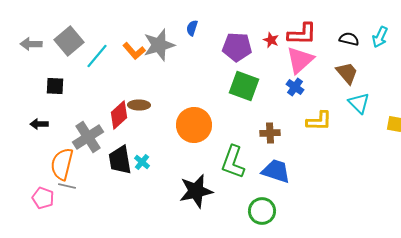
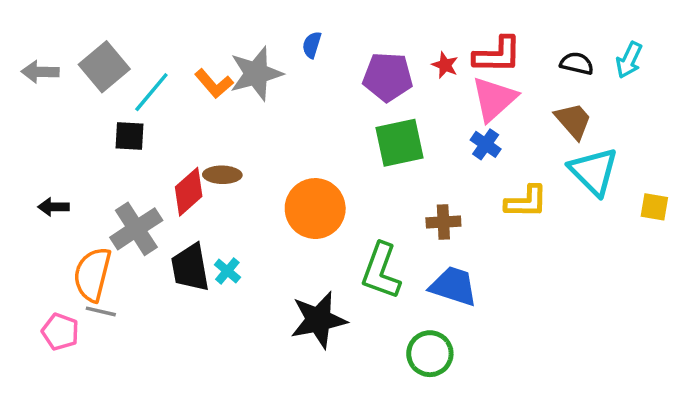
black square: (55, 86) -> (130, 136), moved
green square: (244, 86) -> (400, 143), turned -32
cyan triangle: (359, 103) -> (594, 171), size x1.4

